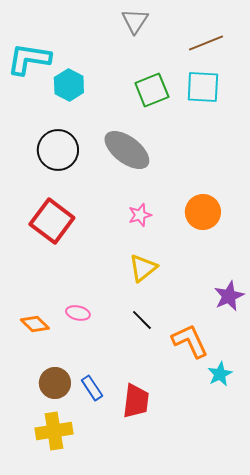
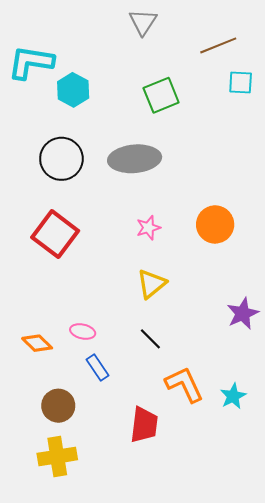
cyan square: (203, 87) -> (241, 82), moved, size x0.7
gray ellipse: (127, 150) -> (135, 159), turned -42
orange L-shape: (190, 341) -> (184, 384), moved
blue rectangle: (92, 388) -> (97, 368), moved

